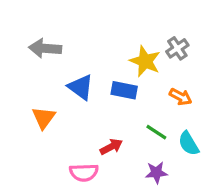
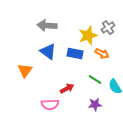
gray arrow: (45, 48) -> (47, 26), moved
yellow star: (145, 61) -> (88, 36), turned 30
orange arrow: (181, 97) -> (102, 54), moved

